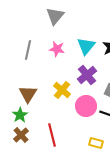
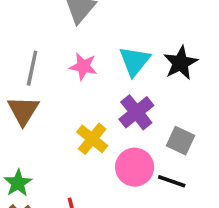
brown triangle: (28, 94) -> (23, 111), moved

